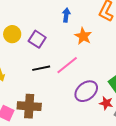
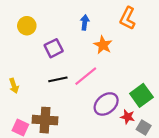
yellow circle: (12, 34) -> (27, 26), moved
purple square: (37, 39) -> (54, 48), turned 30

